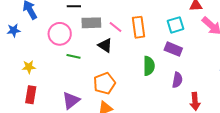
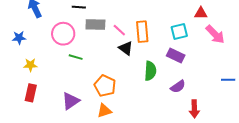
blue star: (14, 30) -> (19, 38), moved
black triangle: (105, 45) -> (126, 48), moved
purple semicircle: (177, 80) -> (178, 87), turned 42
orange pentagon: (104, 83) -> (105, 86), turned -30

